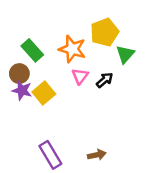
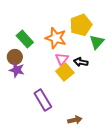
black arrow: (105, 80) -> (81, 62), turned -128
yellow square: (44, 93) -> (65, 72), moved
purple rectangle: (50, 155) -> (43, 100), moved

